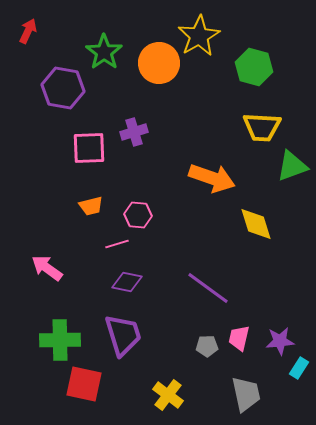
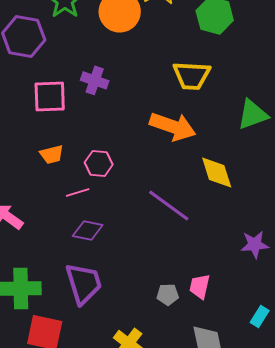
yellow trapezoid: (262, 127) -> (192, 75), moved
purple cross: (134, 132) -> (95, 80), turned 36
purple line: (208, 288) -> (169, 205), moved
purple star: (280, 341) -> (255, 244), moved

